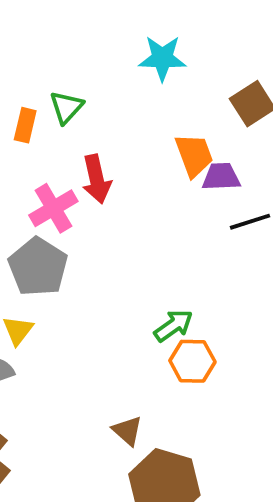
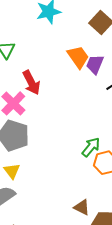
purple trapezoid: (221, 177) -> (95, 64), turned -50

